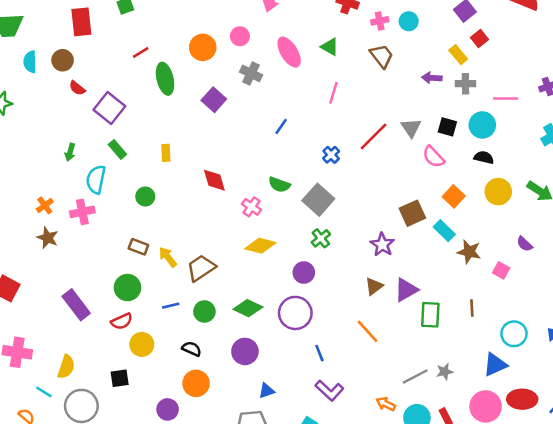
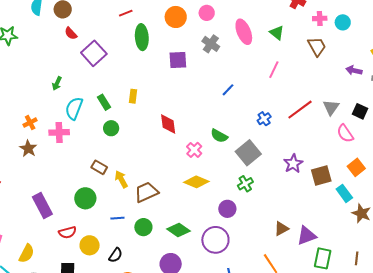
purple square: (214, 100) -> (178, 60), turned 36
green rectangle: (117, 149) -> (104, 102), moved
purple star: (382, 245) -> (293, 164), moved
red semicircle: (122, 321) -> (67, 232), moved
black semicircle: (192, 349) -> (116, 255), moved, turned 91

